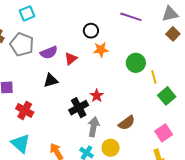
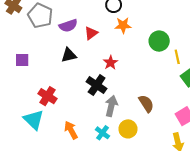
red star: (97, 96) -> (110, 63), moved
black cross: (79, 108) -> (97, 85), turned -30
red cross: (25, 110) -> (48, 96), moved
brown semicircle: (127, 123) -> (146, 104), turned -90

